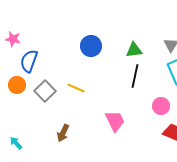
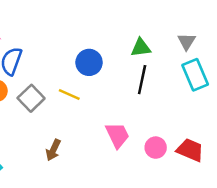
blue circle: (91, 46) -> (89, 62), moved
pink circle: (161, 106) -> (156, 148), moved

